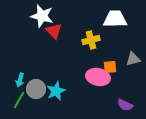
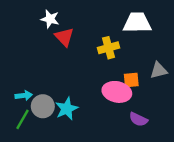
white star: (42, 16) -> (50, 19), size x0.7
cyan arrow: (20, 80) -> (24, 95), turned -112
purple semicircle: (125, 105) -> (138, 119), moved

